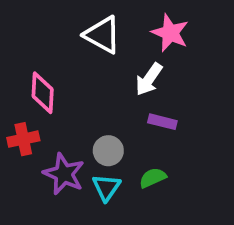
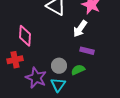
green semicircle: (153, 178) -> (78, 70), moved

